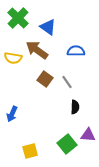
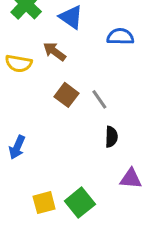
brown arrow: (37, 50) -> (54, 52), size x0.7
blue semicircle: (76, 51) -> (120, 37), moved
green square: (67, 144) -> (80, 203), moved

